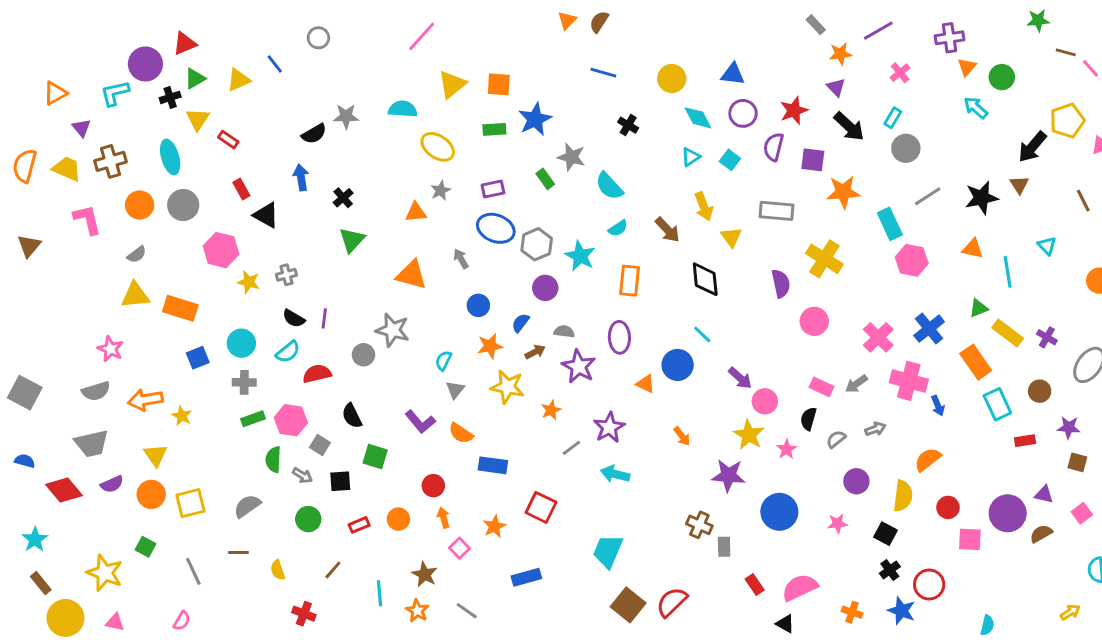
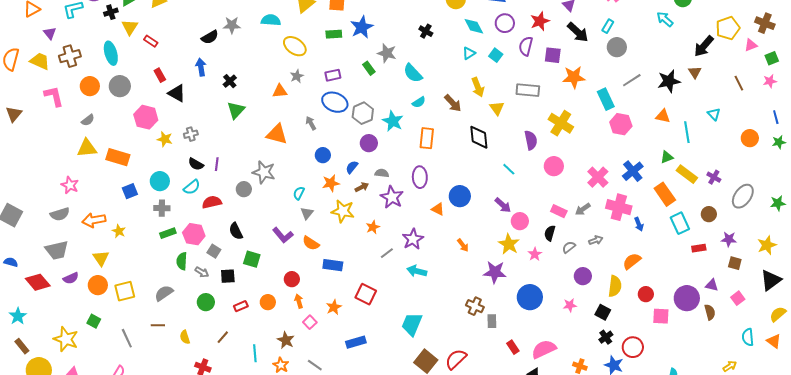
cyan line: (702, 334) -> (509, 169), moved
brown semicircle: (1041, 534) -> (710, 312), turned 105

